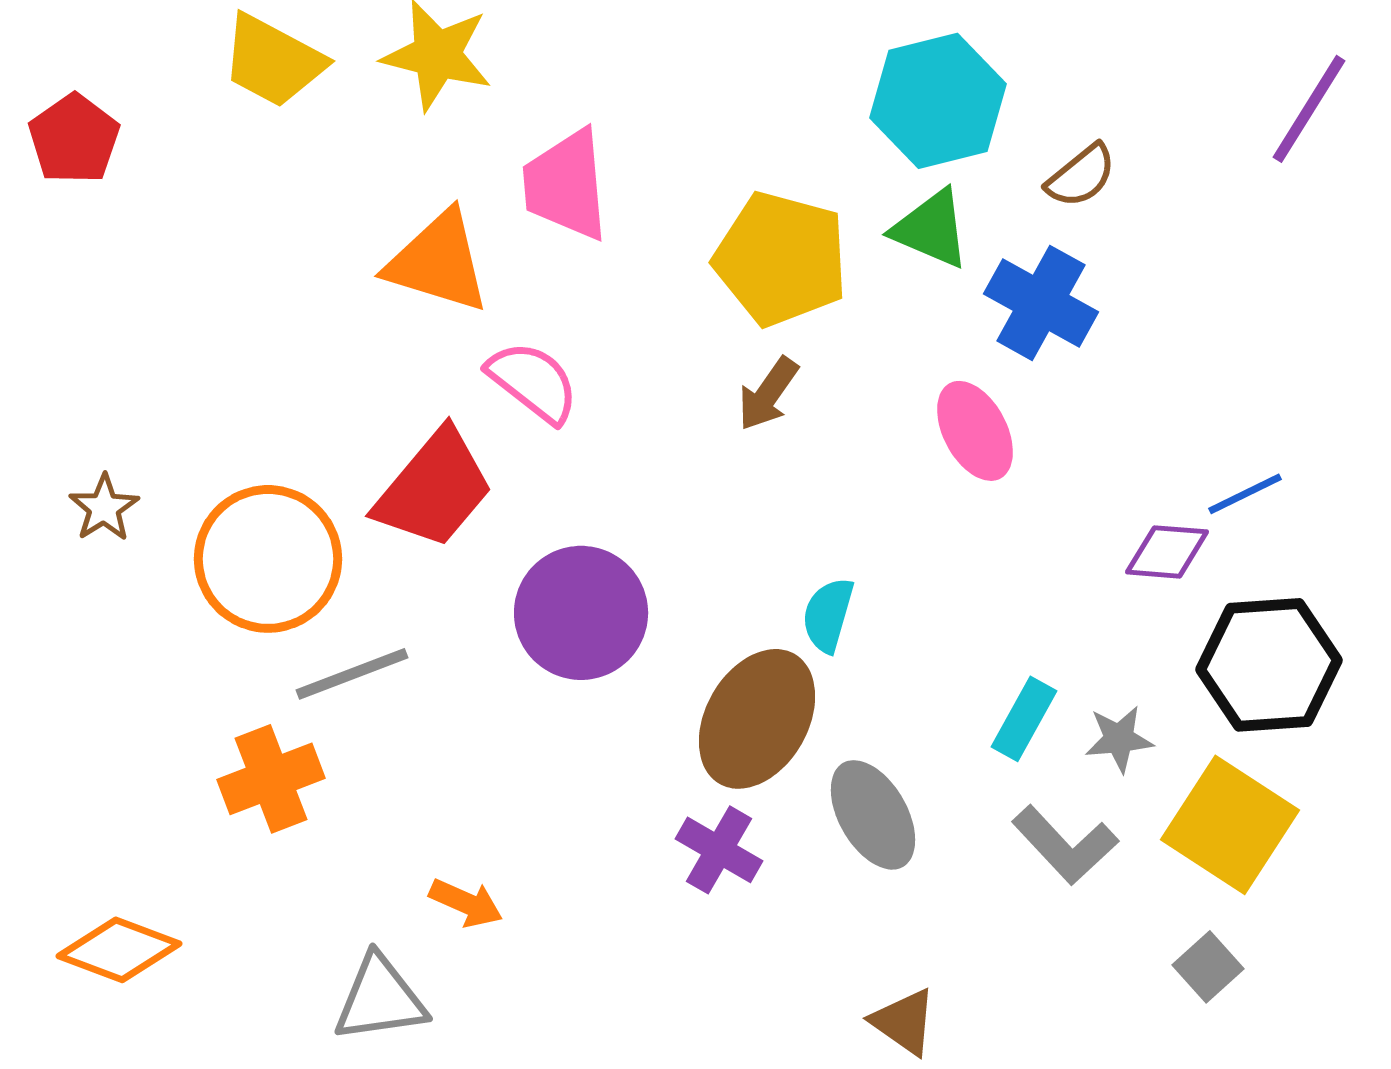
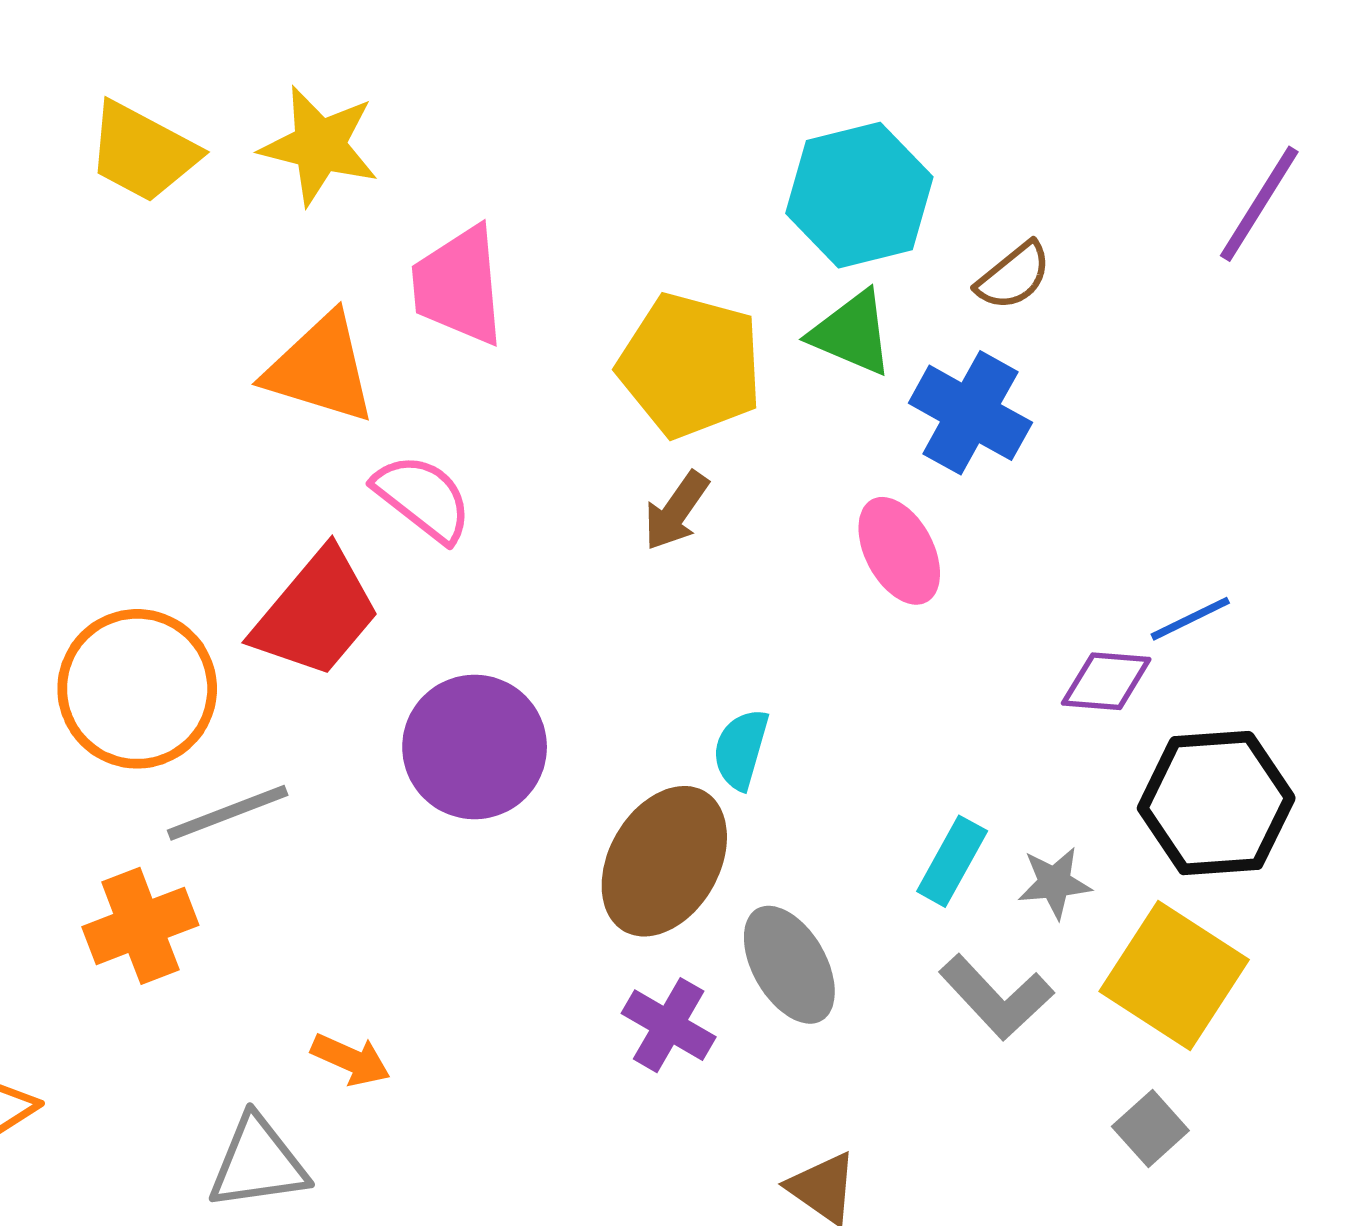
purple cross: (719, 850) -> (669, 1025), moved

